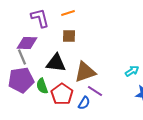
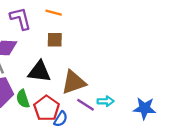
orange line: (68, 13) -> (54, 13), turned 32
cyan arrow: (132, 71) -> (106, 101), moved, turned 32
blue semicircle: (84, 103) -> (61, 119), moved

